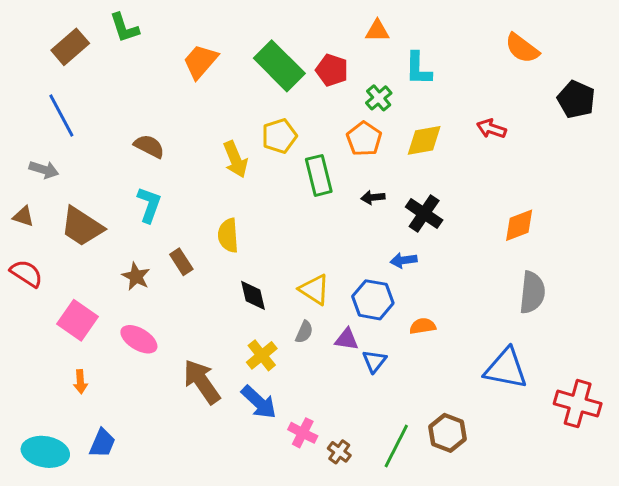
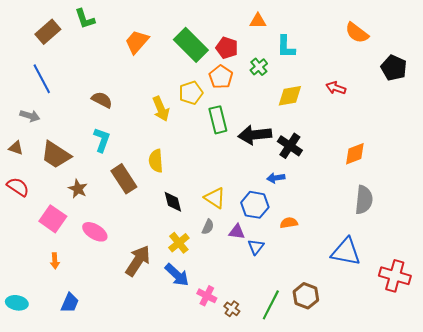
orange pentagon: (364, 139) -> (221, 77), moved
black arrow: (373, 197) -> (255, 135), size x2.0
brown rectangle: (181, 262) -> (124, 179), size x1.6
brown star: (136, 276) -> (78, 189), moved
brown arrow: (202, 382) -> (138, 261), turned 68
cyan ellipse: (45, 452) -> (17, 303), moved, size x0.7

